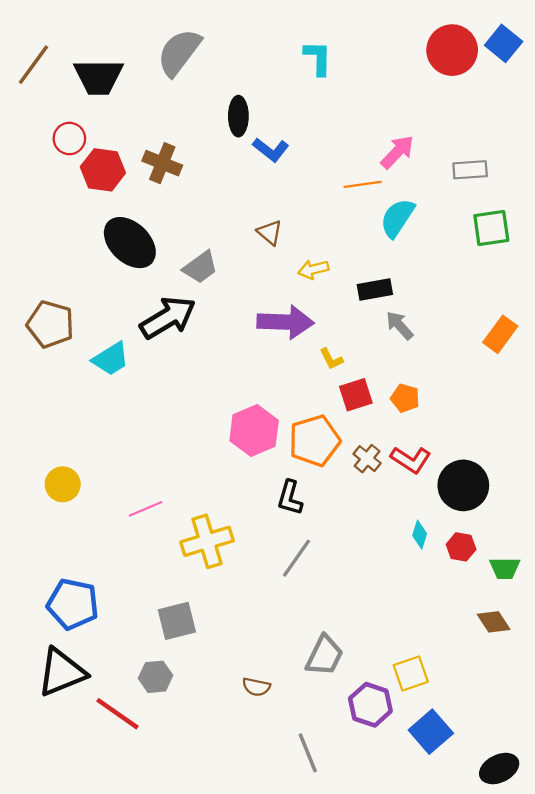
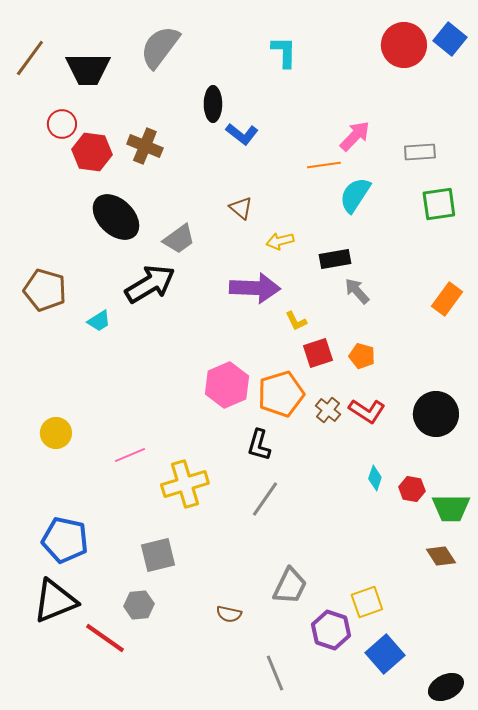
cyan trapezoid: (111, 359) -> (99, 321), size x0.7
black circle: (463, 485) -> (436, 414), moved
green trapezoid: (505, 568) -> (451, 508), size x1.4

